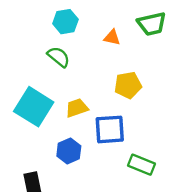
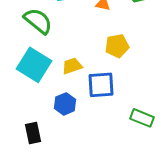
green semicircle: (59, 57) -> (38, 21), moved, size x1.4
green rectangle: (142, 165) -> (142, 118), moved

